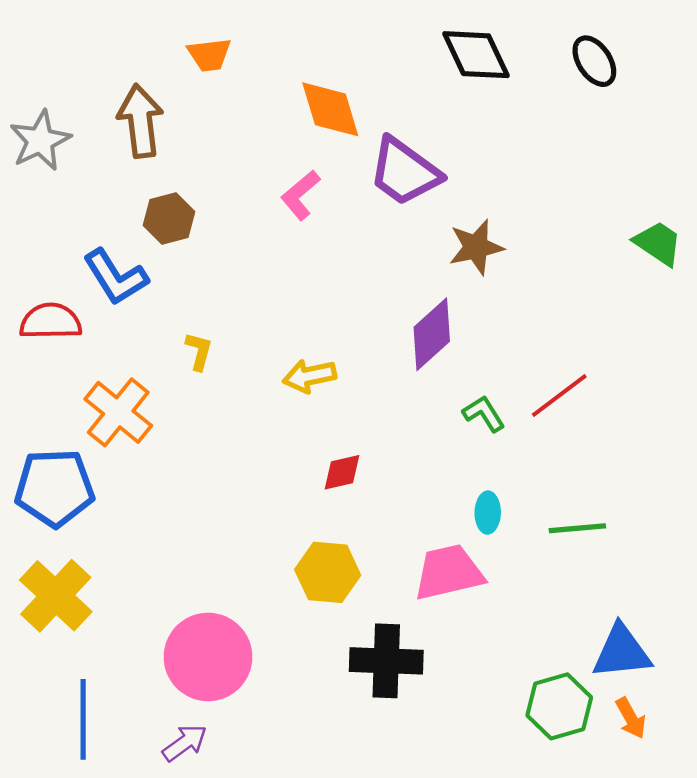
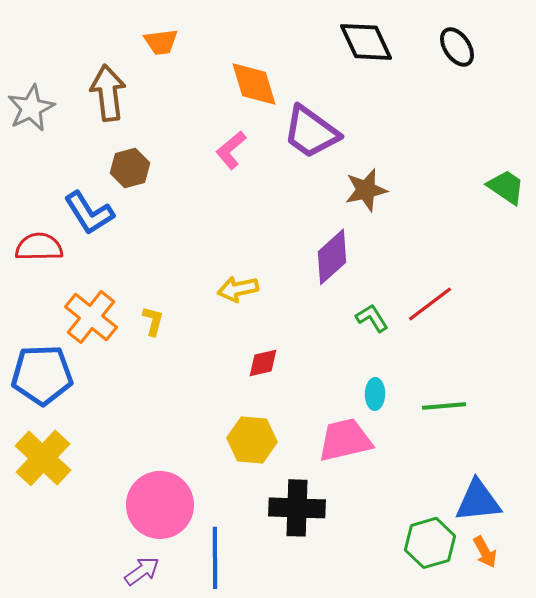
yellow L-shape: (199, 351) -> (153, 321), moved
blue line: (83, 719) -> (215, 558), moved

